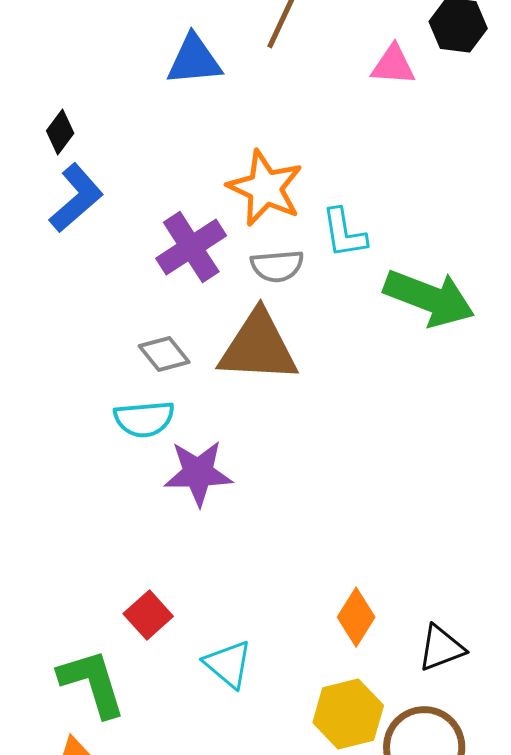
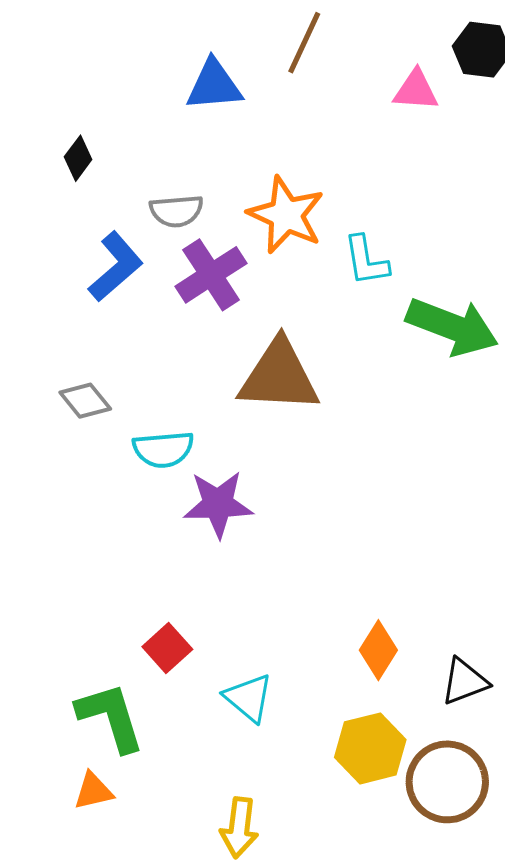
blue L-shape: (76, 198) -> (116, 267), moved
gray semicircle: (277, 266) -> (176, 211), moved
gray diamond: (164, 354) -> (85, 401), moved

